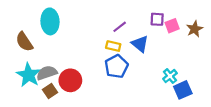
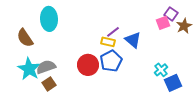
purple square: (157, 19) -> (171, 14), moved, turned 32
purple line: (120, 27) -> (113, 32), moved
red circle: (70, 80) -> (88, 65), moved

